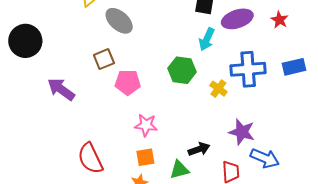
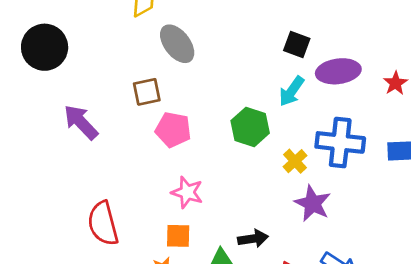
purple star: (242, 132) -> (313, 203), moved

